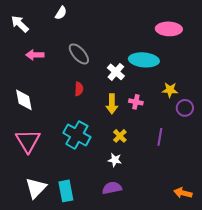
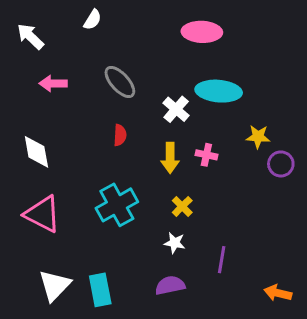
pink ellipse: (169, 29) -> (202, 32), moved
cyan cross: (77, 135) -> (117, 205), turned 32
purple line: (160, 137) -> (222, 260), moved
pink triangle: (28, 141) -> (43, 214), turned -32

